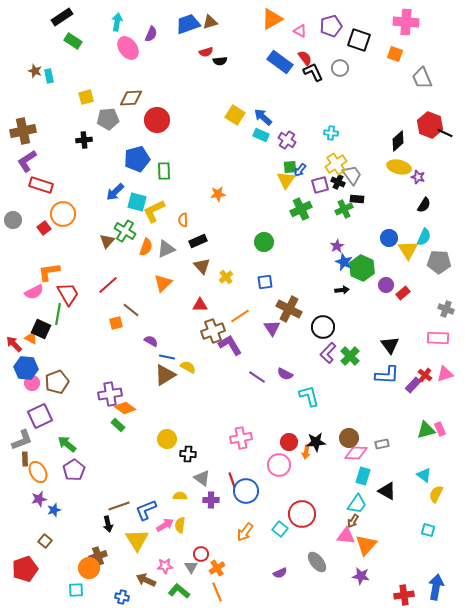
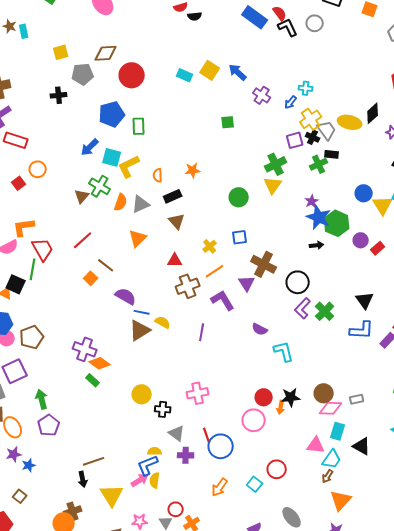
cyan rectangle: (261, 135) -> (185, 75), moved
black diamond: (398, 141) -> (373, 113), moved
green square: (290, 167) -> (228, 122), moved
yellow ellipse: (399, 167) -> (350, 122), moved
blue arrow: (300, 170) -> (291, 102), moved
yellow triangle: (286, 180) -> (273, 185), moved
orange star: (218, 194) -> (193, 170), moved
orange circle: (63, 214) -> (38, 169), size x0.7
blue star: (344, 262) -> (319, 217), size x1.4
yellow cross: (226, 277) -> (210, 246), moved
orange square: (116, 323) -> (91, 278), turned -32
purple semicircle: (151, 341) -> (126, 296), size x1.5
purple L-shape: (230, 345) -> (223, 300), moved
purple line: (257, 377) -> (202, 332), moved, turned 66
purple cross: (110, 394) -> (85, 349), turned 30
pink cross: (241, 438) -> (198, 393), moved
green arrow: (67, 444) -> (42, 399), turned 36
blue L-shape: (146, 510) -> (148, 465), moved
red circle: (302, 514) -> (277, 469), size x0.7
pink triangle: (346, 536) -> (316, 445), moved

